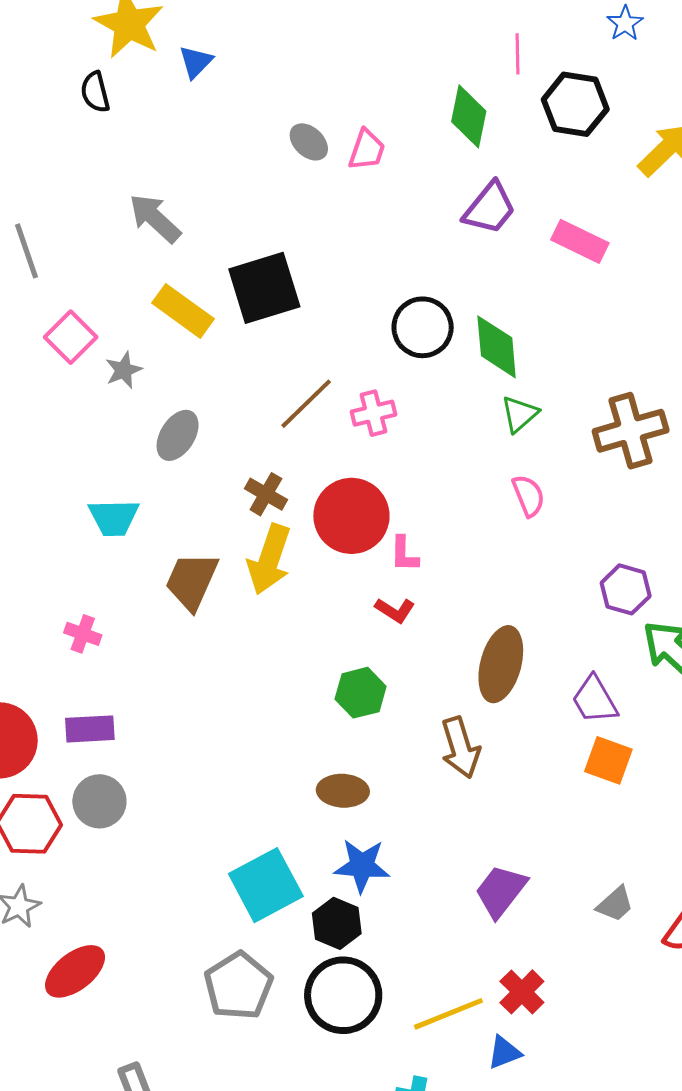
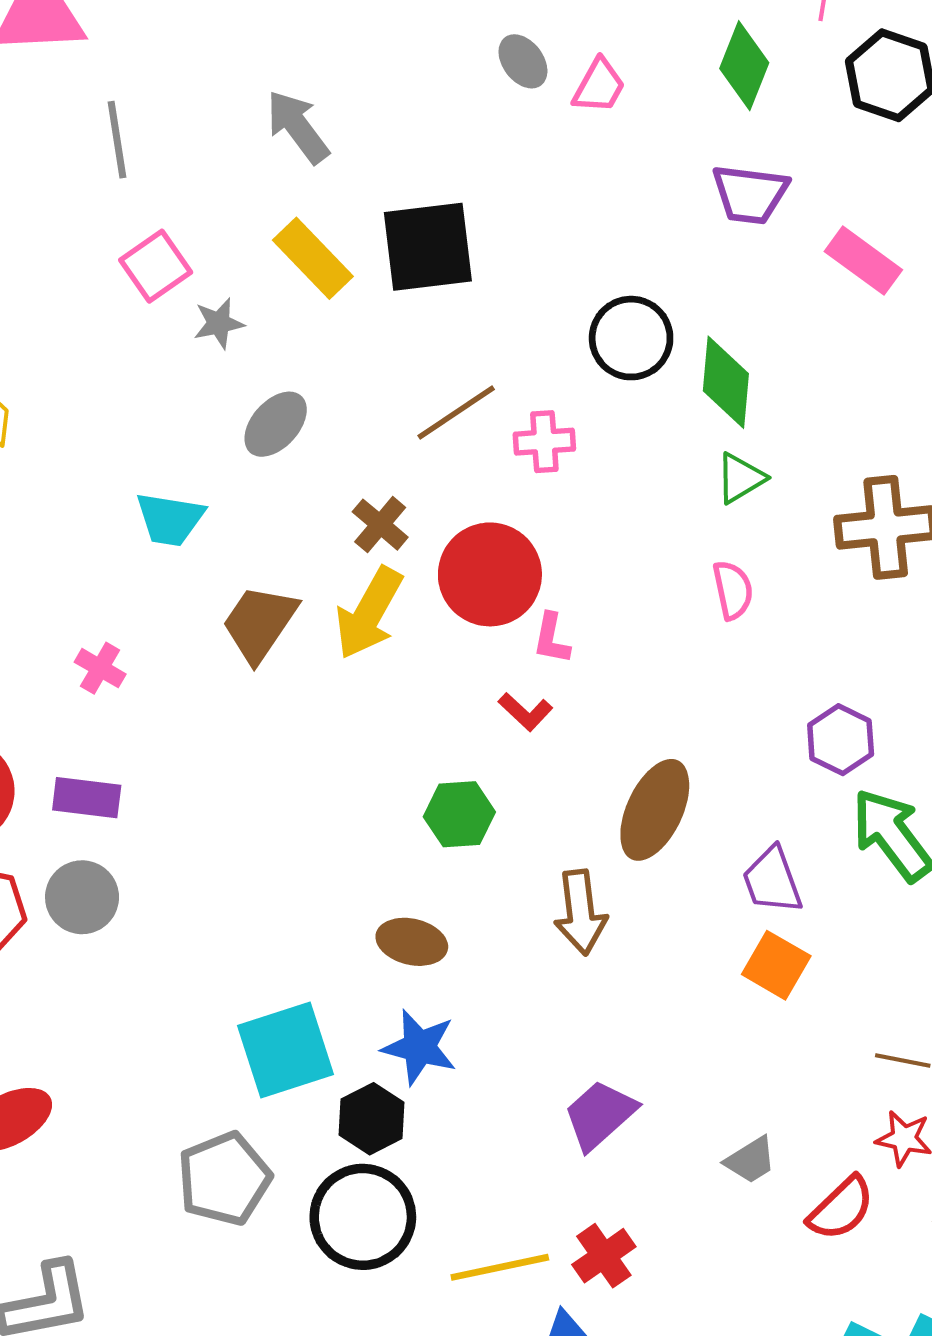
purple trapezoid: (490, 208) -> (750, 194), turned 48

